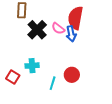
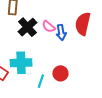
red semicircle: (76, 18) -> (83, 24), moved
cyan cross: (32, 66) -> (21, 63), size x1.5

